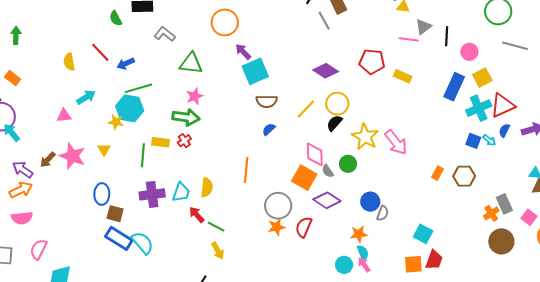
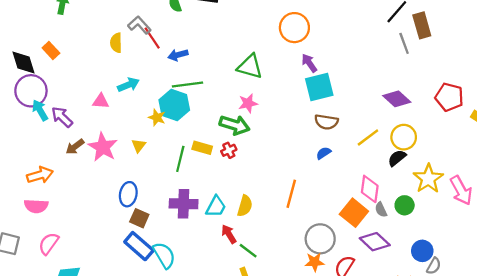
gray L-shape: (165, 34) -> (139, 25), moved
purple arrow: (23, 170) -> (62, 117), moved

